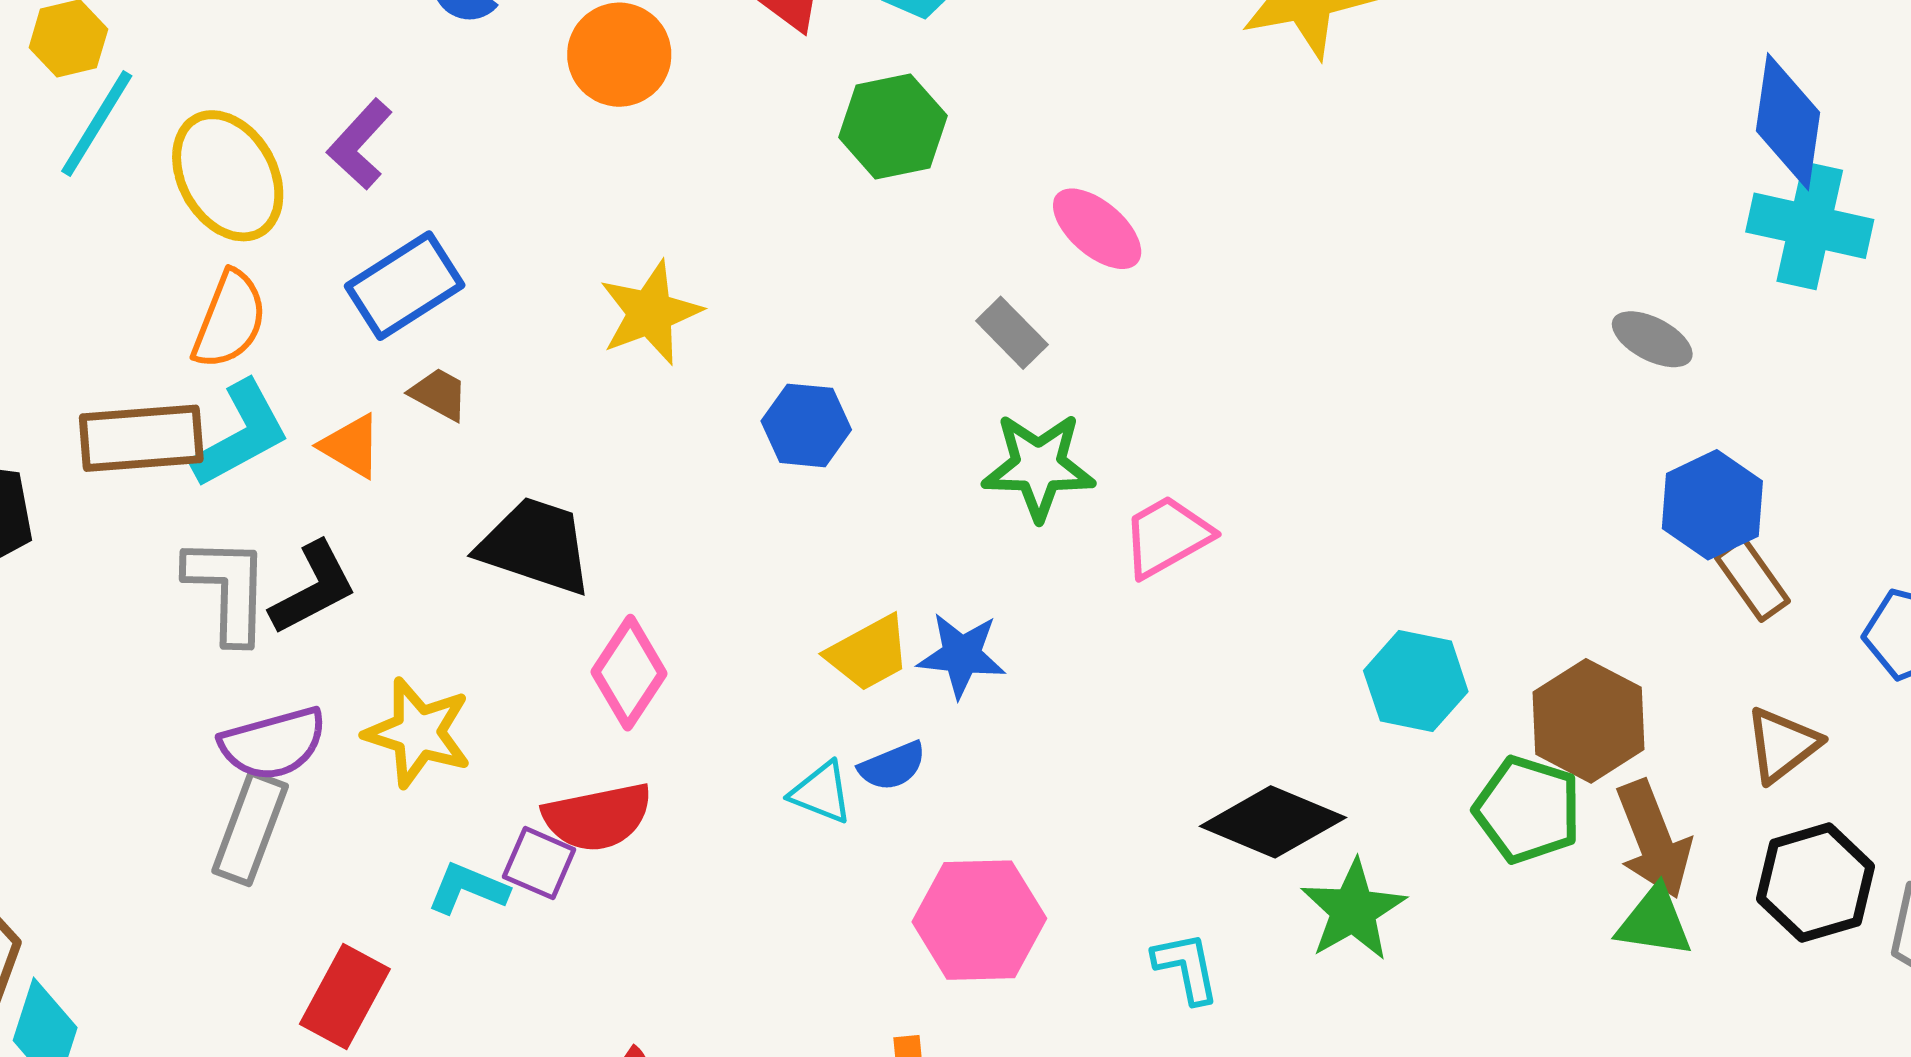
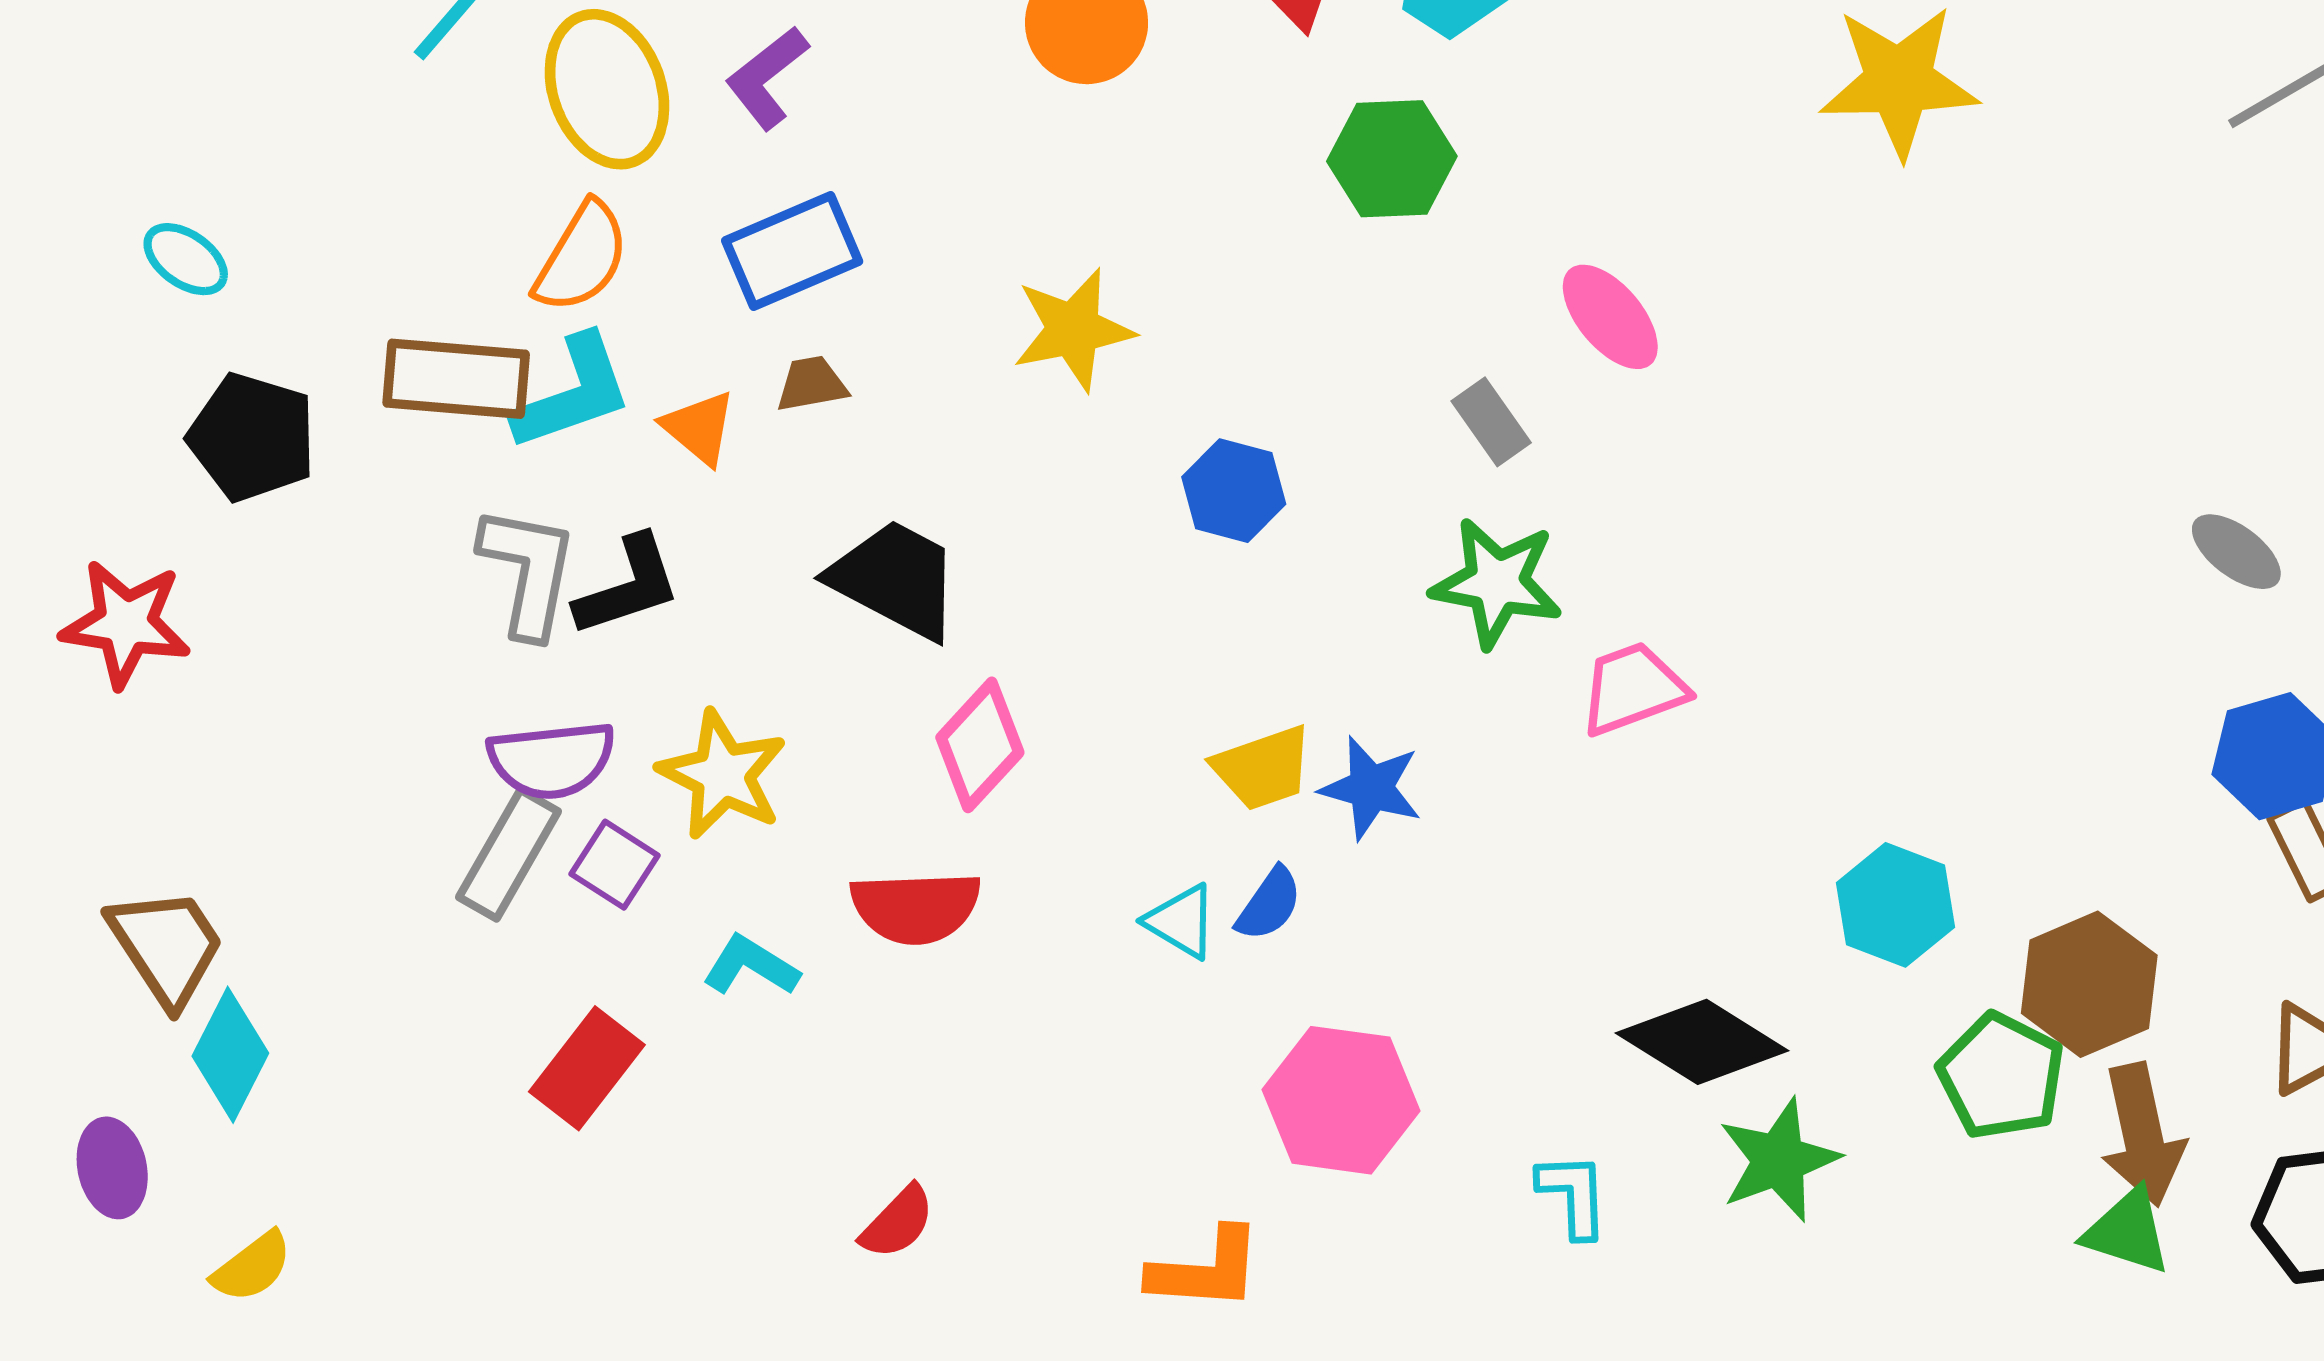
brown trapezoid: (439, 394) -> (812, 384), turned -48
blue semicircle: (892, 766) -> (1269, 904), turned -42
purple square: (539, 863) -> (615, 865), moved

